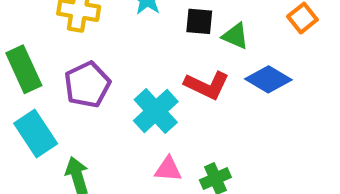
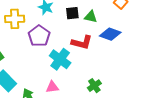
purple pentagon: (87, 85) -> (39, 36), moved
pink triangle: (168, 169) -> (52, 87), moved

